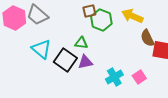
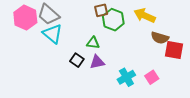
brown semicircle: (147, 38) -> (160, 38), turned -48
cyan triangle: (41, 49) -> (53, 34), moved
black square: (65, 60) -> (77, 60), size x0.6

